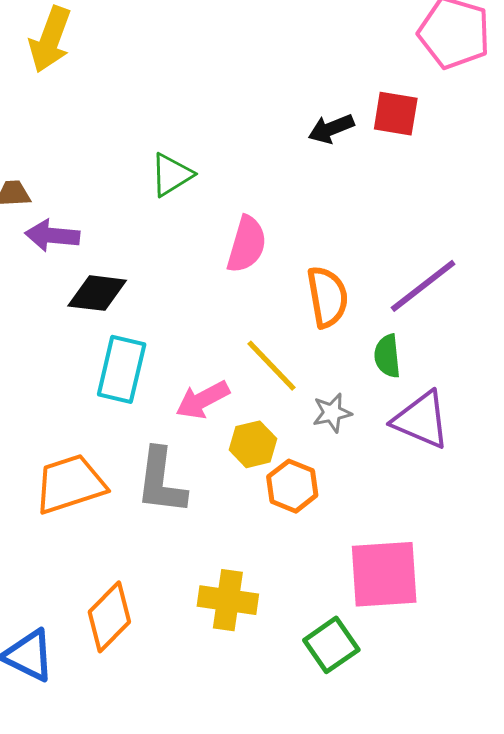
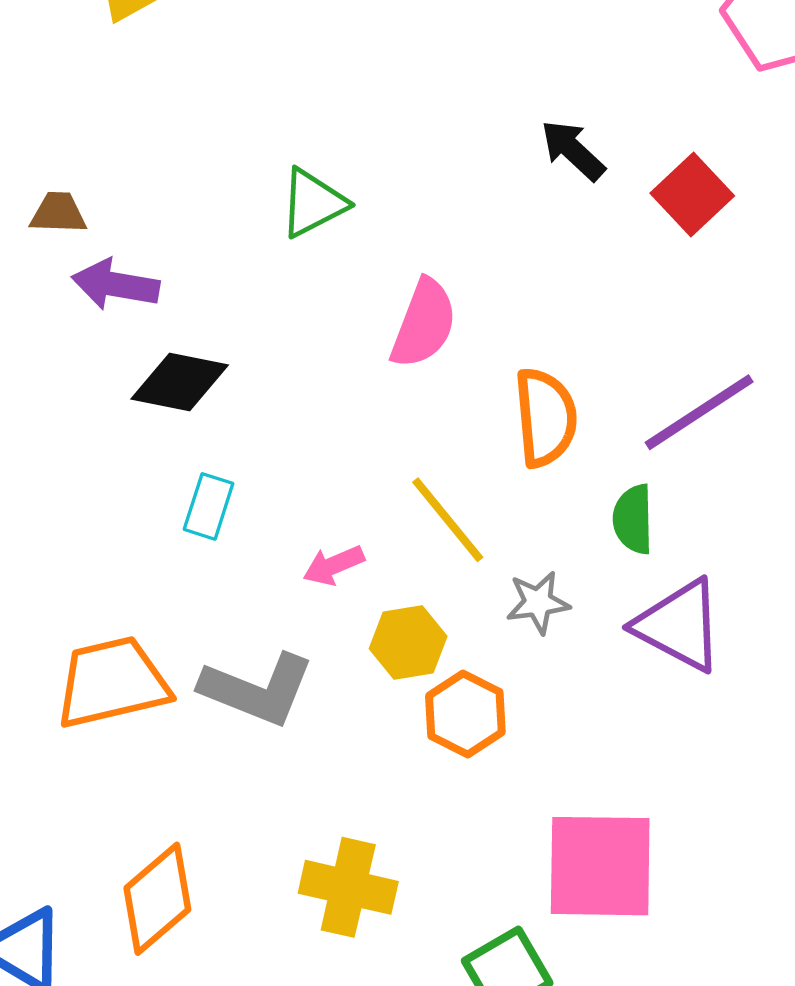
red square: (396, 114) -> (692, 194), moved, turned 33
black arrow: (331, 129) -> (573, 150), turned 60
cyan rectangle: (122, 369) -> (209, 506), size x0.6
pink arrow: (203, 400) -> (334, 565), size x0.7
gray L-shape: (161, 481) -> (257, 689), turned -80

